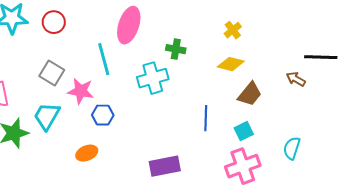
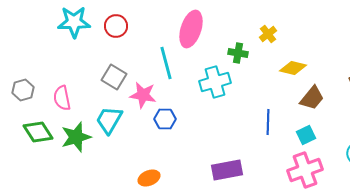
yellow cross: (233, 30) -> (268, 34), moved
orange ellipse: (87, 153) -> (149, 178), moved

